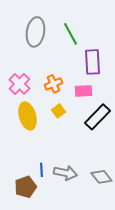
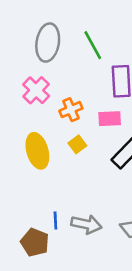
pink cross: (19, 84) -> (36, 90), moved
brown pentagon: (25, 187) -> (35, 242), turned -30

